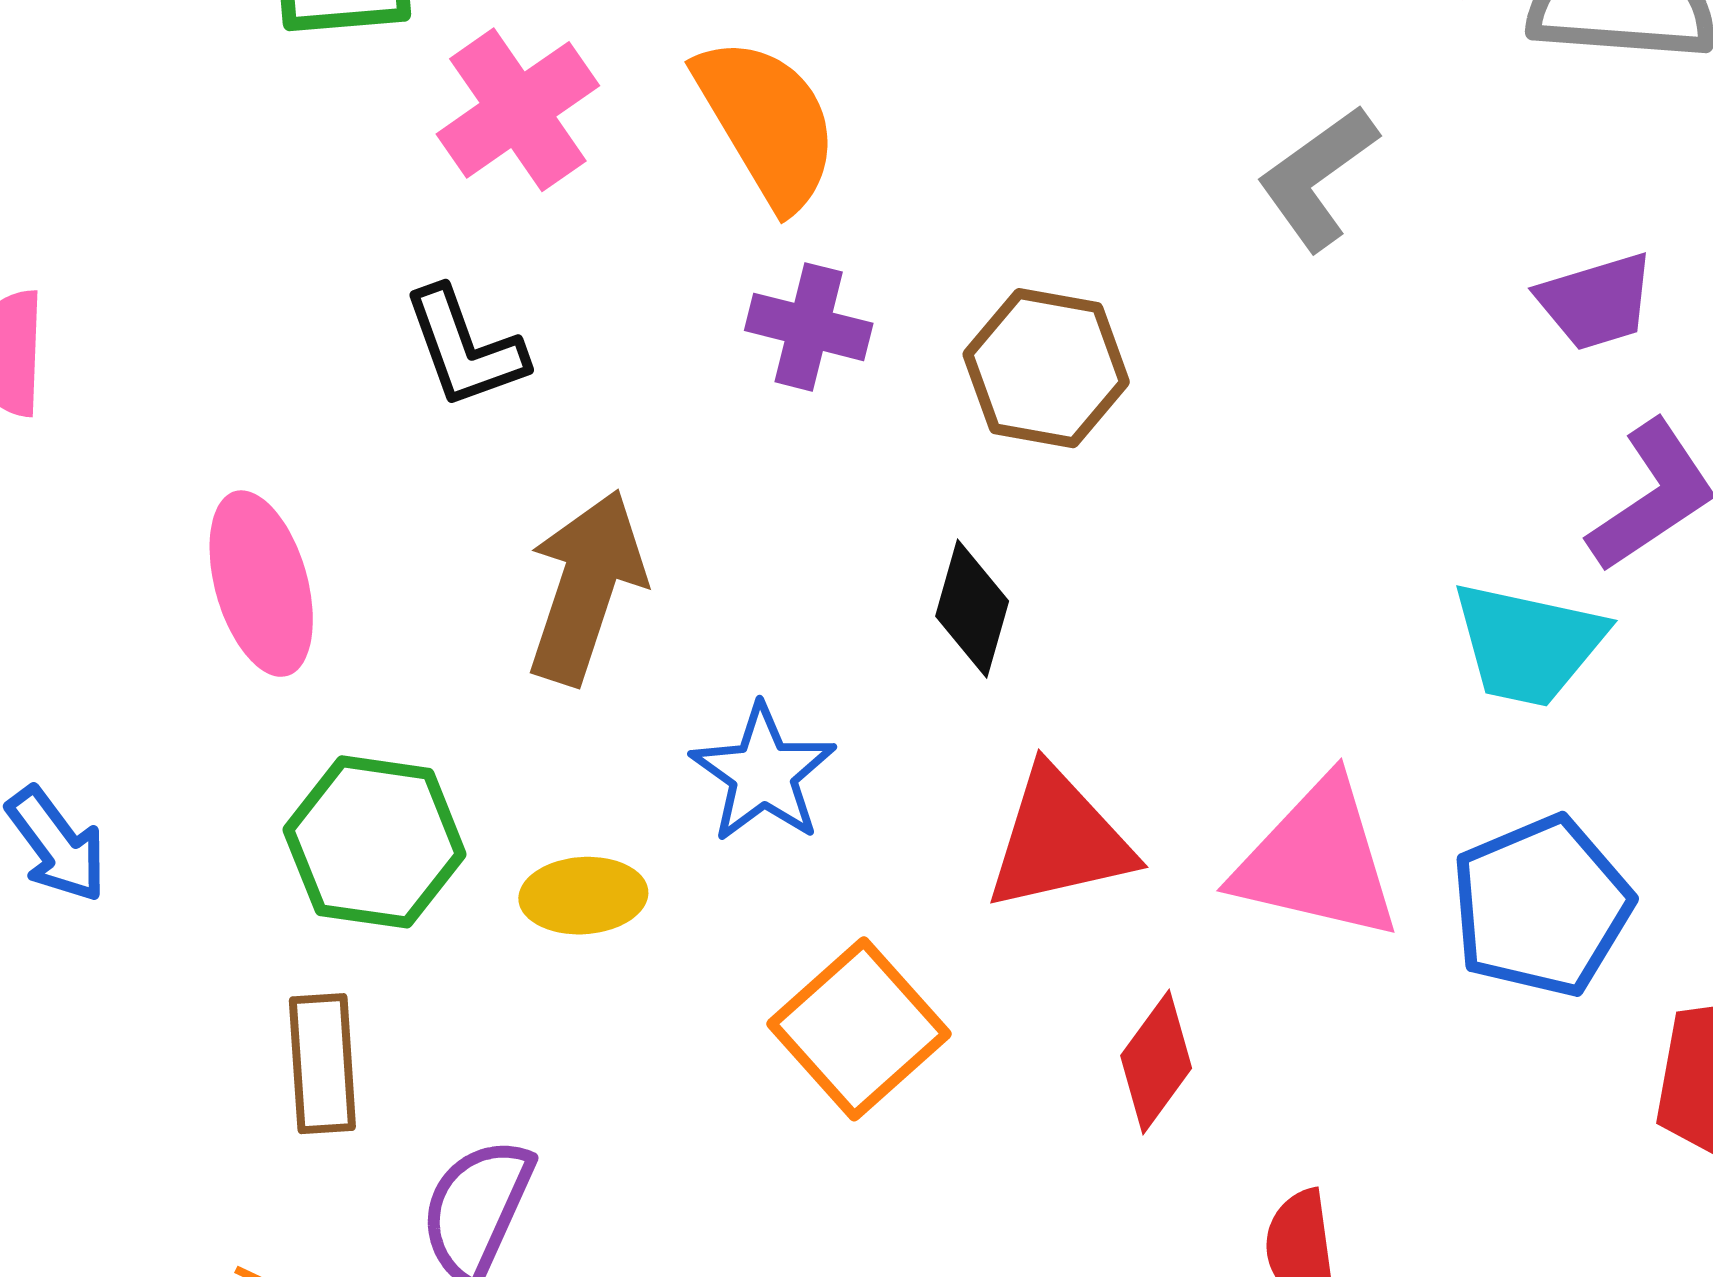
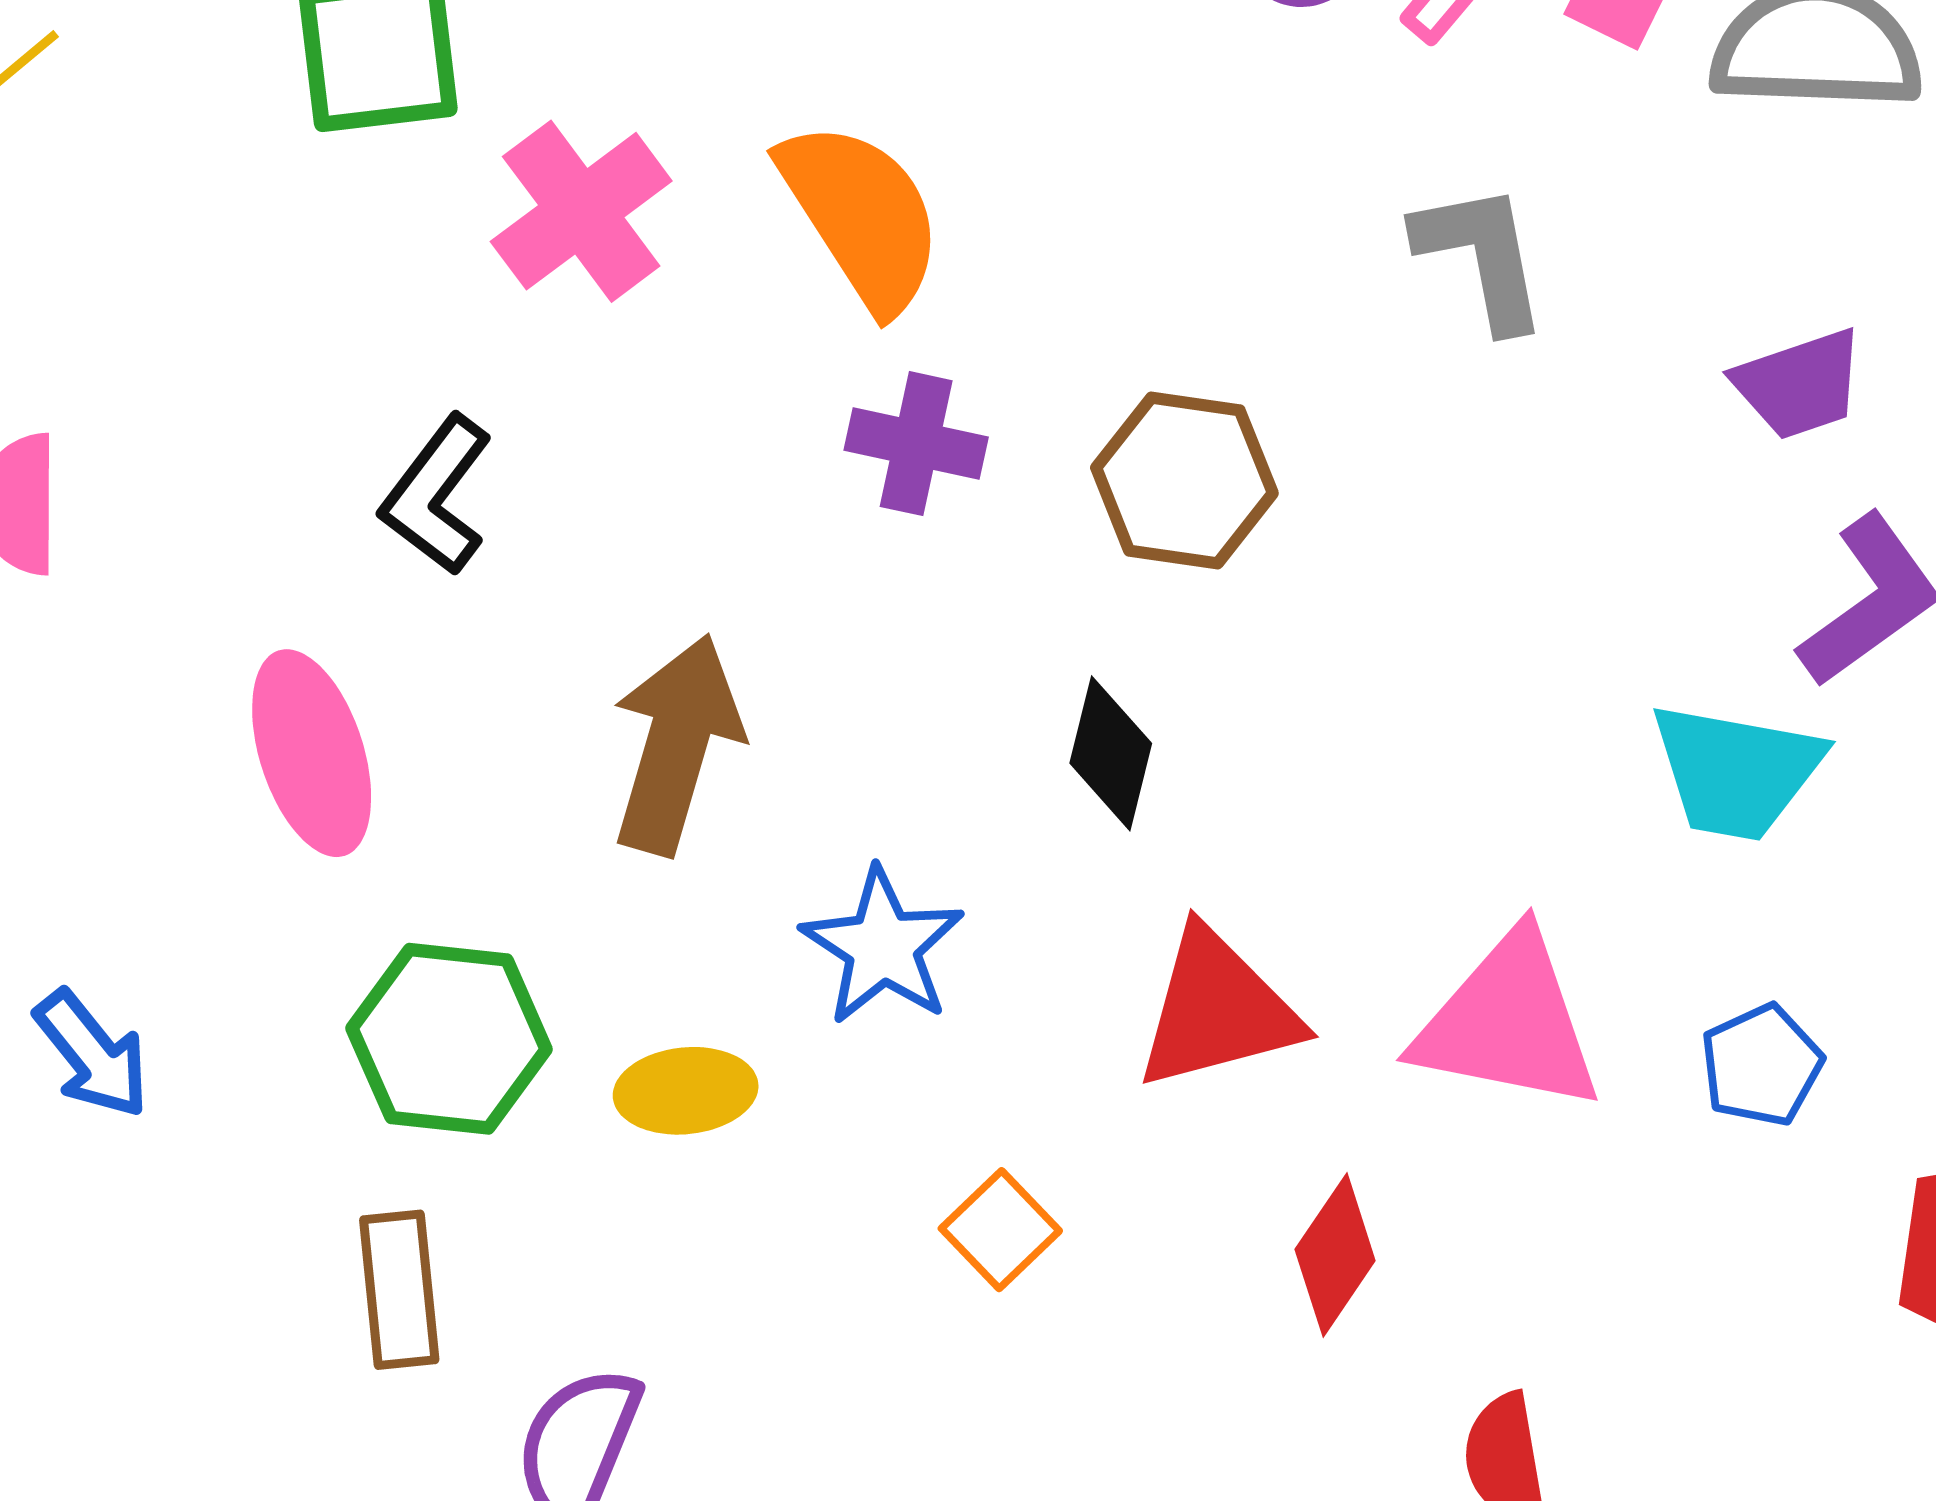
gray L-shape: (1318, 178) -> (1482, 256), turned 117
black L-shape: (465, 348) -> (436, 495), moved, turned 59
blue pentagon: (1541, 906) -> (1761, 1065), size x0.6
orange square: (859, 1029) -> (1000, 1230), size x0.6

